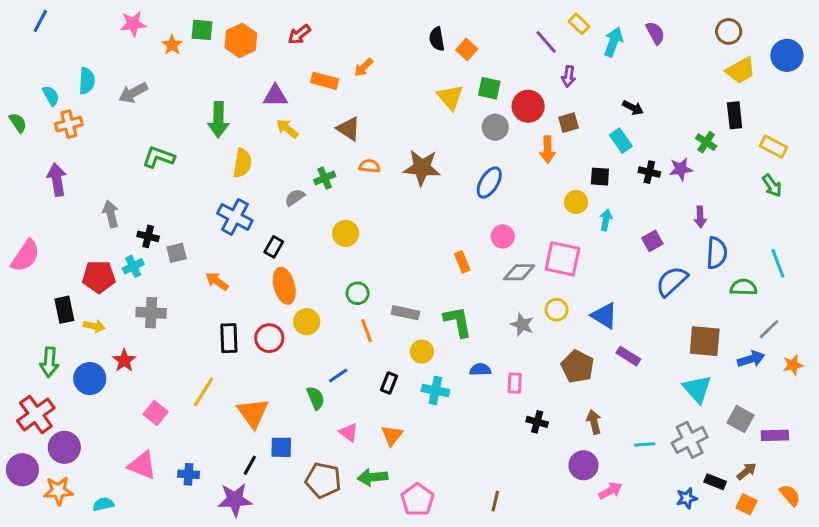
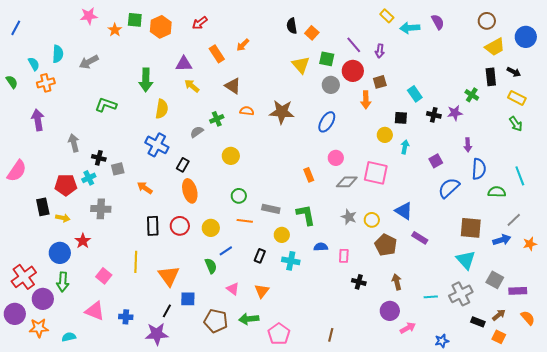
blue line: (40, 21) -> (16, 28), moved
purple line: (546, 42) -> (354, 45), moved
cyan arrow: (613, 42) -> (410, 28), turned -114
orange rectangle: (325, 81) -> (217, 54), turned 42
black arrow: (633, 108) -> (514, 72), moved
yellow circle: (557, 310) -> (372, 220), moved
yellow circle: (307, 322) -> (211, 228), moved
orange line: (367, 331) -> (245, 221), turned -63
green arrow: (49, 362) -> (63, 282), moved
yellow line: (203, 392) -> (136, 262), turned -30
orange semicircle: (790, 495) -> (528, 318), moved
blue star: (687, 498) -> (442, 341), moved

